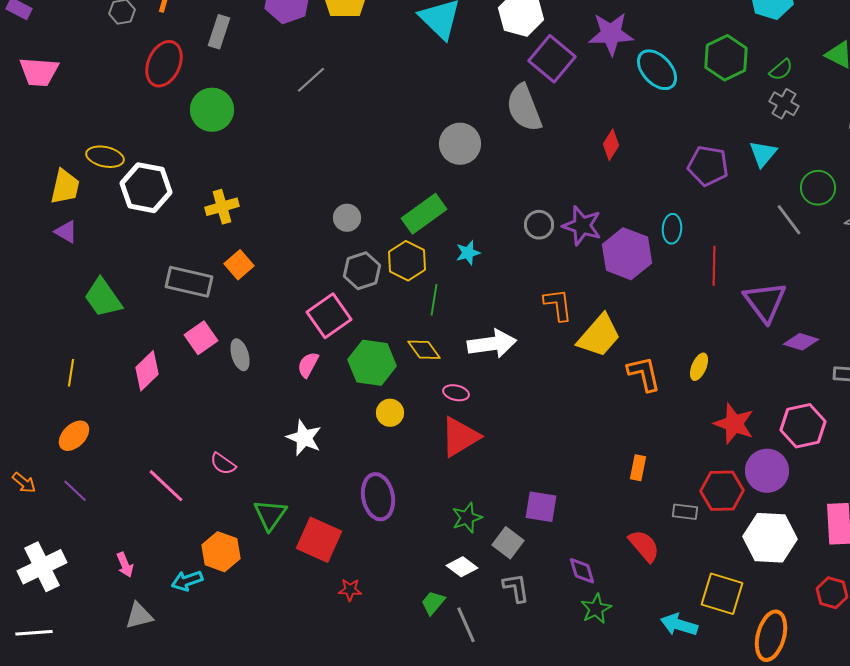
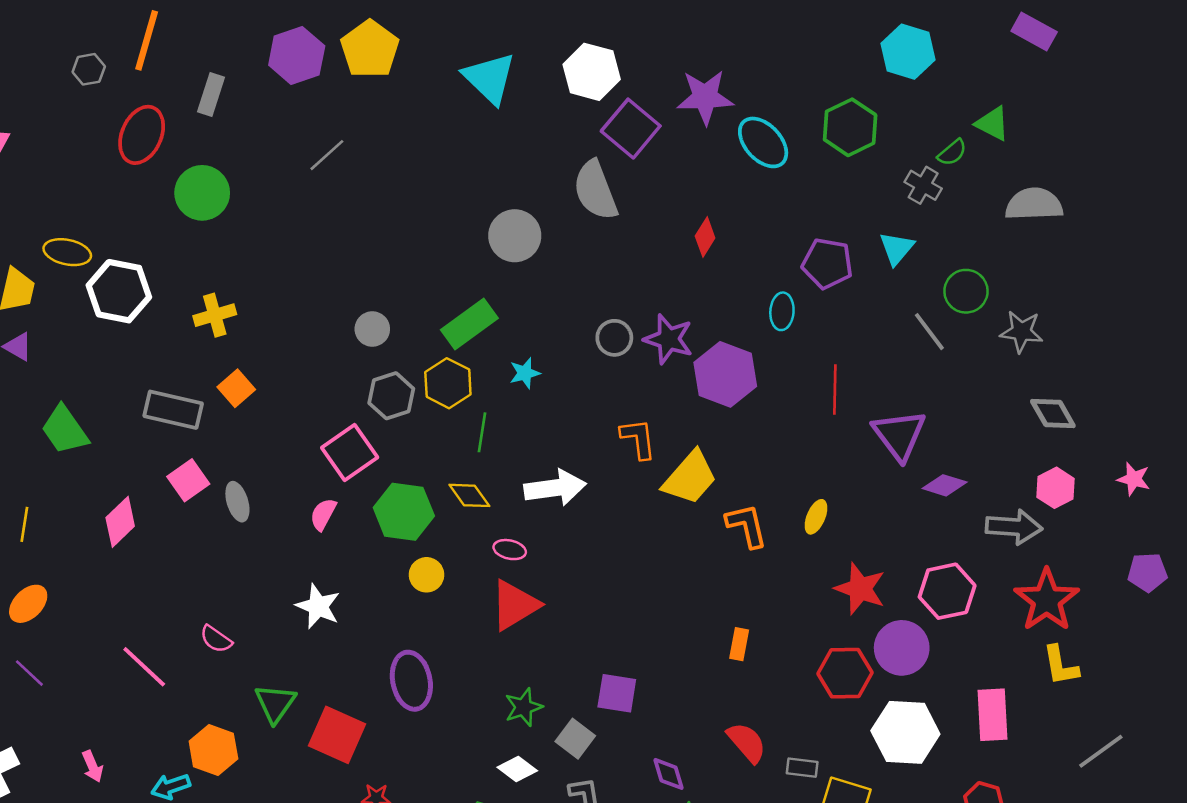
green semicircle: (781, 70) -> (952, 153), moved
cyan ellipse: (672, 229) -> (782, 311), moved
gray rectangle: (685, 512) -> (802, 768), moved

